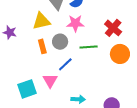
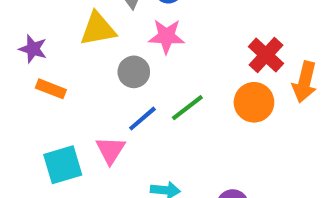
red cross: (113, 28) -> (266, 55), moved
orange rectangle: (42, 46) -> (51, 89), moved, turned -56
green line: (89, 47) -> (187, 108), moved, turned -36

